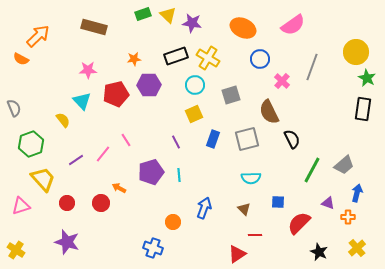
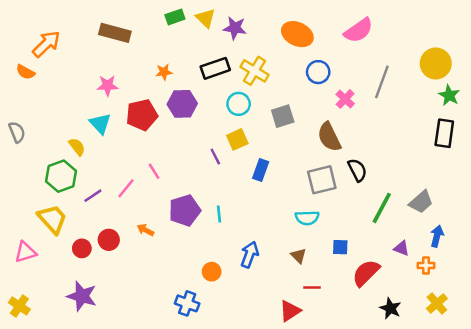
gray square: (247, 139) -> (322, 180), moved
purple line: (176, 142) -> (215, 157), moved
green hexagon: (31, 144) -> (61, 176), moved
red circle: (101, 203) -> (109, 240), moved

